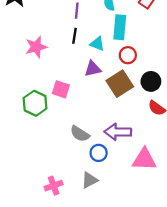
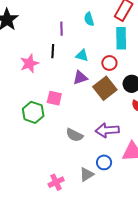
cyan rectangle: (120, 27) -> (121, 38), moved
black line: (75, 36) -> (53, 51), moved
blue circle: (99, 153) -> (104, 162), moved

